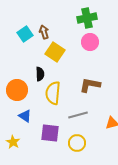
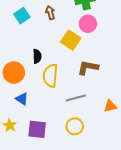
brown arrow: (44, 32) -> (50, 13), moved
yellow square: (55, 52) -> (71, 40), moved
purple square: (50, 133) -> (37, 129), moved

